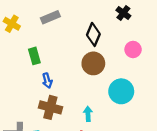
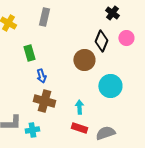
gray rectangle: (50, 17) -> (44, 17), turned -54
black diamond: (93, 34) -> (101, 41), moved
pink circle: (133, 49) -> (126, 38), moved

